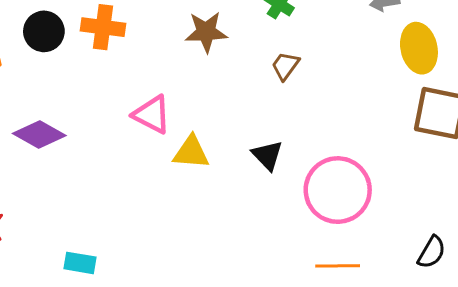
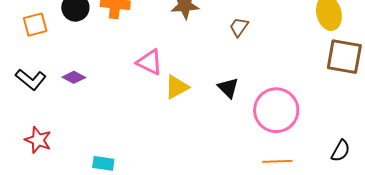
purple diamond: (39, 135) -> (74, 77), size x0.7
yellow triangle: (191, 152) -> (177, 87), turned -32

